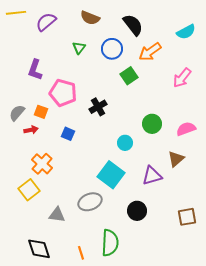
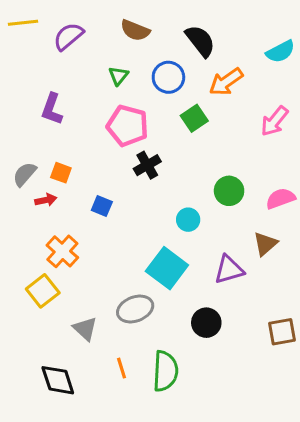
pink pentagon: (63, 93) -> (128, 126), moved
gray triangle: (57, 215) -> (85, 329), turned 36
orange line: (81, 253) -> (121, 368), moved

